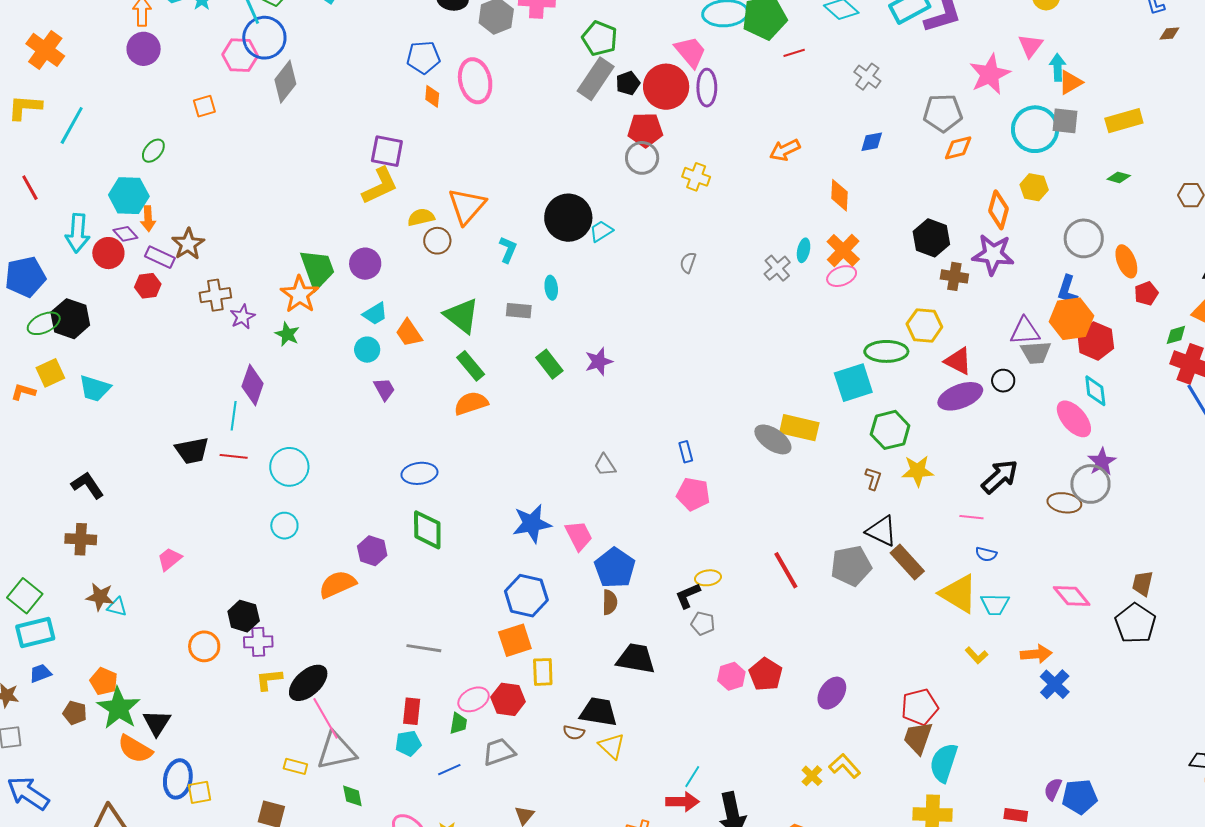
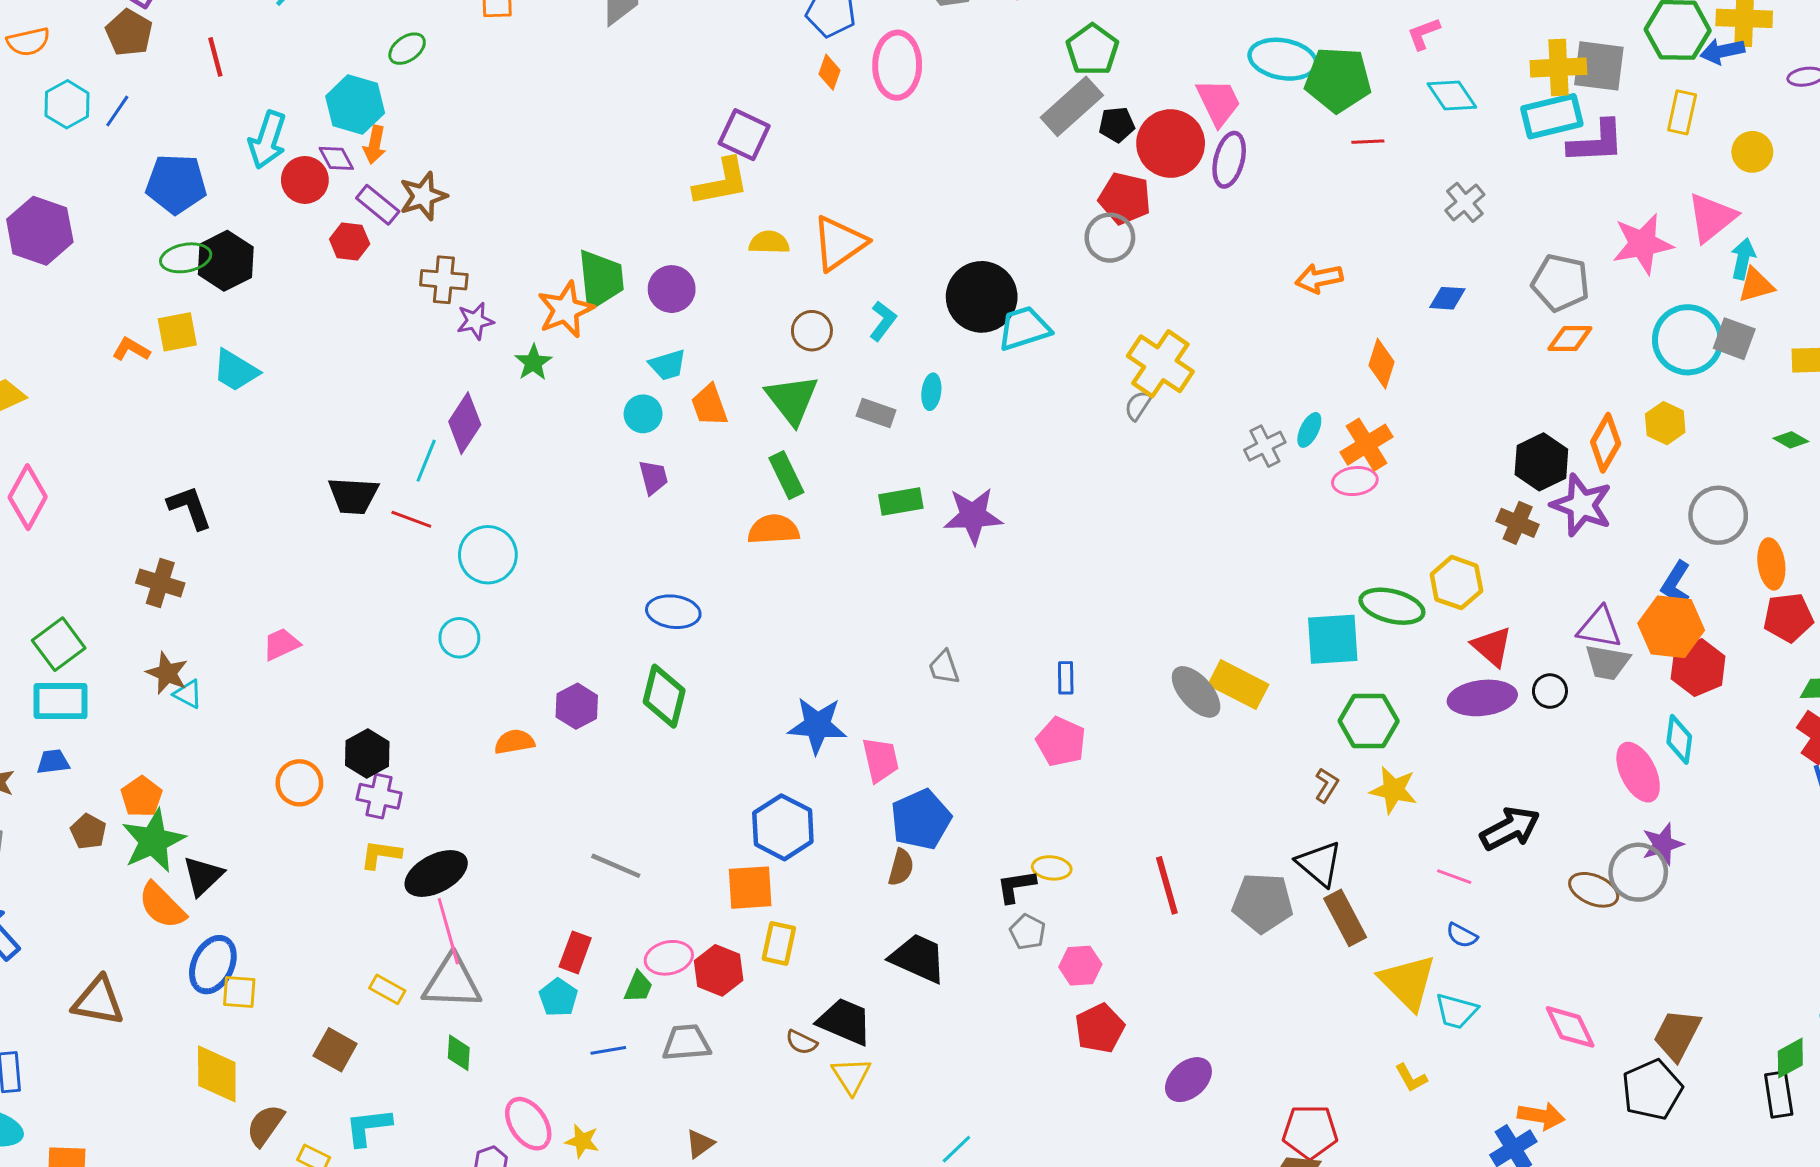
pink triangle: (1030, 46) -> (1712, 218), size x1.4
yellow cross: (696, 177) -> (1160, 364), moved, size x1.6
cyan trapezoid: (601, 231) -> (1024, 328), size x1.5
black hexagon: (931, 238) -> (1541, 462), moved
brown circle: (437, 241) -> (812, 331), moved
red pentagon: (1146, 293) -> (1788, 617), size x1.4
purple star: (599, 362) -> (973, 516), size x1.4
green rectangle: (549, 364) -> (901, 501), turned -76
brown trapezoid: (1143, 583) -> (1677, 1035), size x1.4
orange semicircle: (337, 584) -> (514, 742), size x0.7
orange arrow: (1036, 654) -> (1541, 1116), moved
pink hexagon: (731, 676) -> (1080, 966), moved
cyan pentagon: (408, 743) -> (558, 997), turned 30

